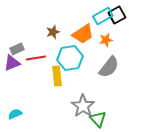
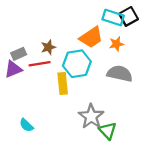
cyan rectangle: (103, 16) -> (113, 18), turned 48
brown star: (53, 32) -> (48, 47), moved
gray semicircle: (109, 67) -> (120, 74), turned -115
cyan semicircle: (15, 114) -> (26, 125), moved, turned -112

